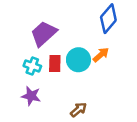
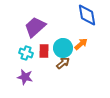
blue diamond: (108, 19) -> (87, 15), turned -50
brown arrow: (78, 110) -> (63, 63), moved

